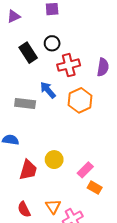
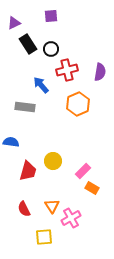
black rectangle: (28, 53) -> (28, 44), moved
blue arrow: (48, 90) -> (41, 85), moved

